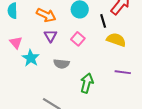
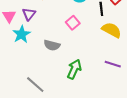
purple triangle: (50, 36) -> (29, 14), moved

